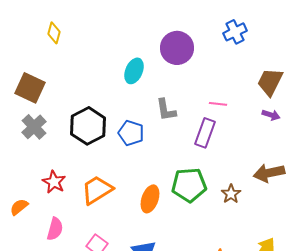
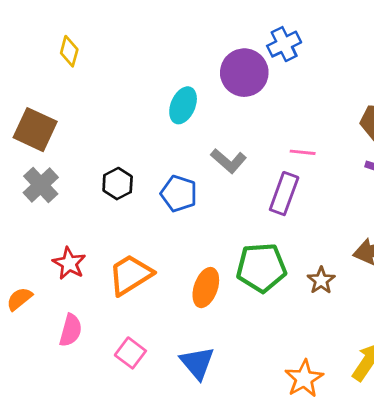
blue cross: (235, 32) -> (284, 44), moved
gray L-shape: (166, 110) -> (229, 161), turned -40
black hexagon: (88, 126) -> (118, 184), size x0.6

